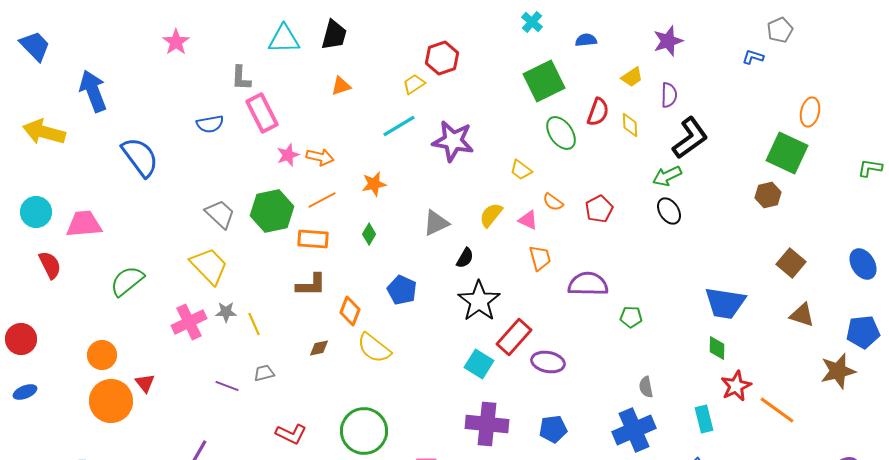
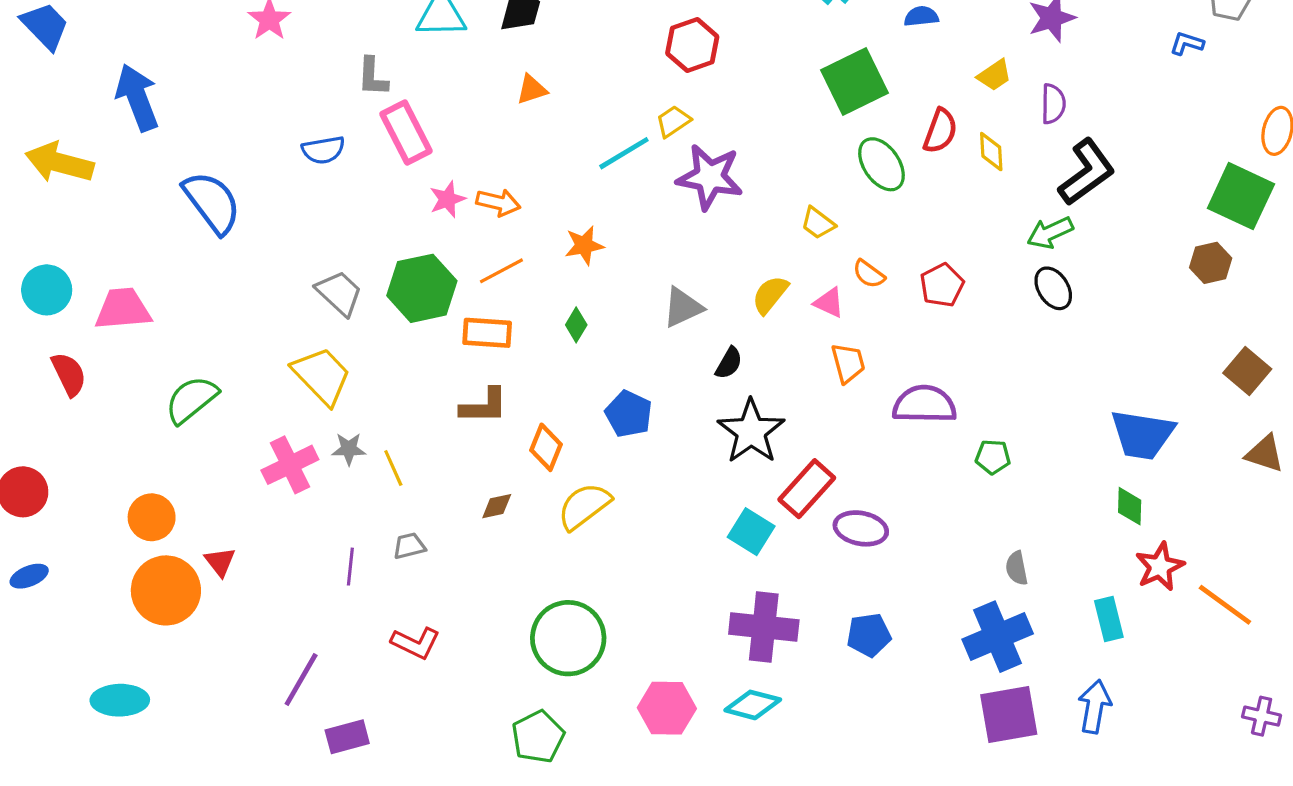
yellow trapezoid: (414, 84) -> (673, 121), moved
yellow semicircle: (374, 348) -> (584, 506), turned 105
purple line: (227, 386) -> (350, 567), turned 75
red L-shape: (291, 434) -> (416, 643), moved

